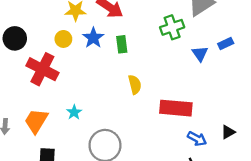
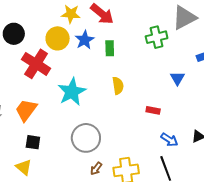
yellow circle: (63, 39) -> (58, 38), size x1.5
blue triangle: (200, 54) -> (177, 78), moved
red rectangle: (176, 108) -> (153, 110), size x0.5
cyan star: (74, 112) -> (72, 92), moved, size x2.0

